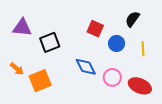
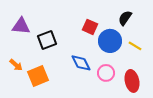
blue circle: (117, 43) -> (110, 41), size x1.5
yellow line: (143, 49) -> (135, 46), turned -56
red ellipse: (140, 86) -> (132, 81), turned 55

